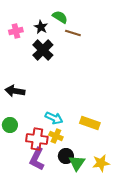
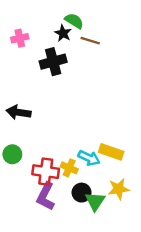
black star: (41, 27) -> (63, 33), moved
black cross: (43, 50) -> (53, 62), turned 30
cyan arrow: (54, 118) -> (89, 158), moved
yellow star: (101, 163) -> (119, 189), moved

